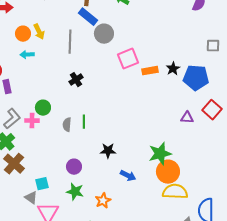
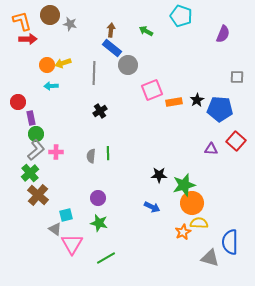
yellow arrow: (39, 32) -> (63, 63), turned 98
green circle: (43, 108) -> (36, 134), moved
black star: (108, 151) -> (159, 175), moved
yellow semicircle: (175, 192) -> (199, 223), size x0.7
orange star: (103, 201) -> (183, 232), moved

